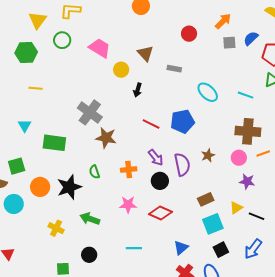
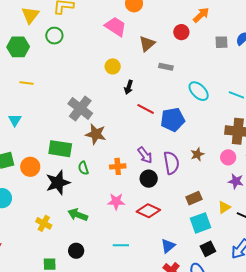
orange arrow: (223, 21) -> (201, 15), moved
pink trapezoid: (100, 48) -> (116, 27), moved
brown triangle: (145, 53) -> (147, 44), moved, turned 30
red line: (151, 124) -> (146, 109), moved
green rectangle: (54, 143) -> (60, 149), moved
orange circle: (40, 187) -> (30, 167), moved

